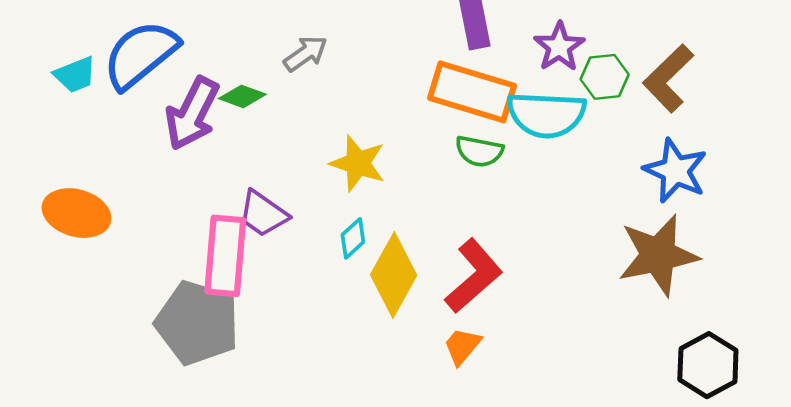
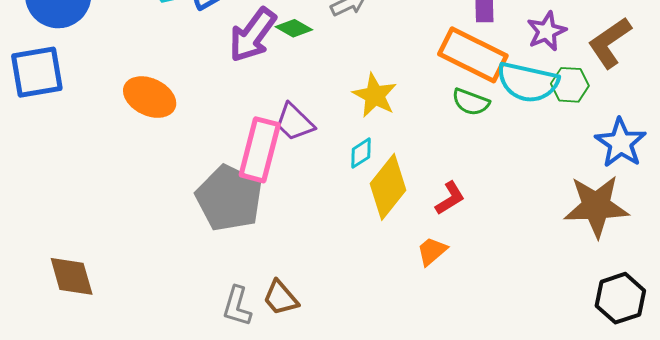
green hexagon: (605, 77) -> (570, 85), moved
brown L-shape: (668, 78) -> (610, 43), moved
red L-shape: (474, 276) -> (450, 198), size x0.6

